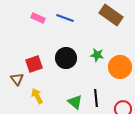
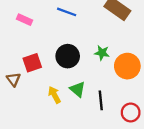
pink rectangle: (38, 18) -> (25, 20), moved
yellow arrow: (37, 96) -> (54, 95), moved
green triangle: (75, 102) -> (78, 89), moved

